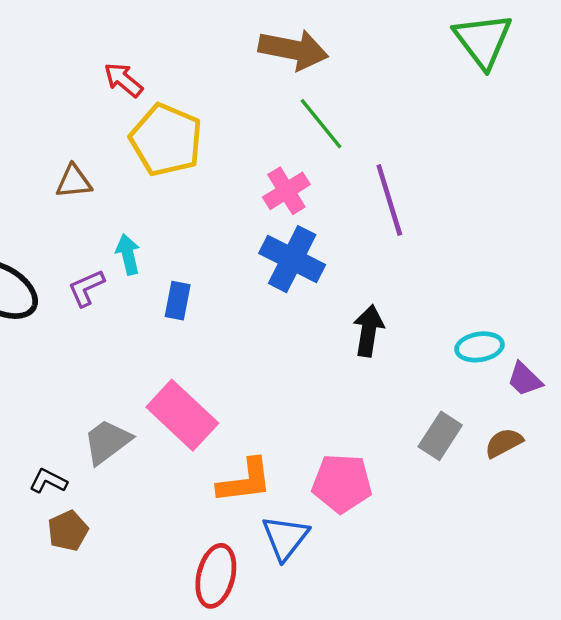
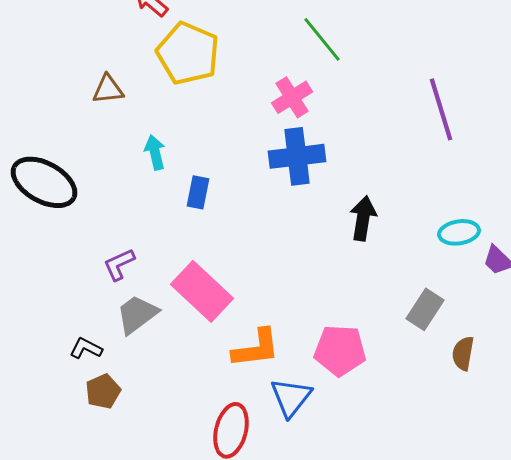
purple line: (389, 200) -> (441, 109), moved
blue cross: (292, 259) -> (297, 156), turned -34
purple L-shape: (86, 288) -> (119, 264), moved
brown semicircle: (504, 443) -> (463, 353), moved, turned -52

